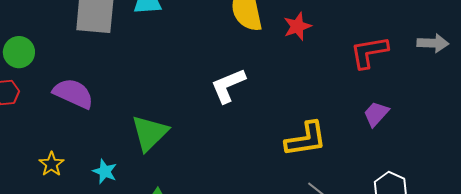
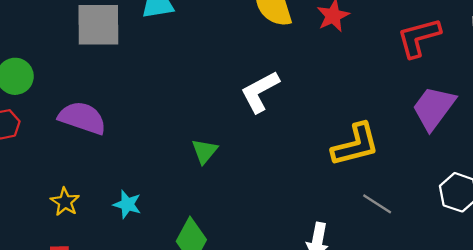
purple trapezoid: (376, 114) -> (434, 108), size x1.5
green triangle: (150, 133) -> (205, 151), moved, size x0.6

